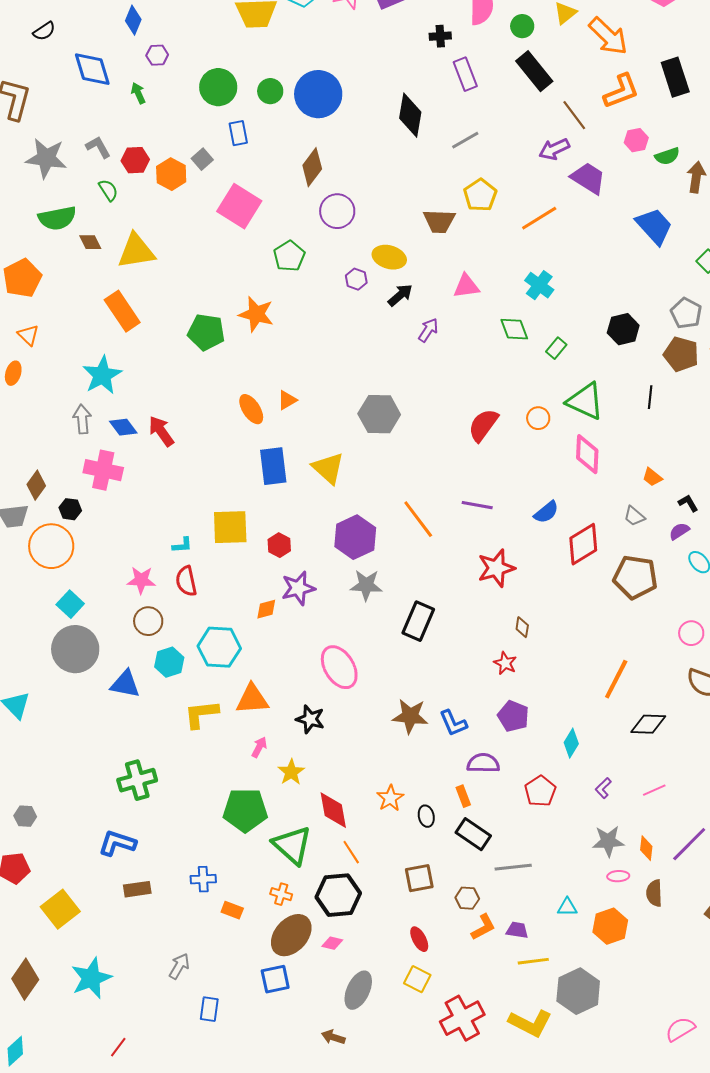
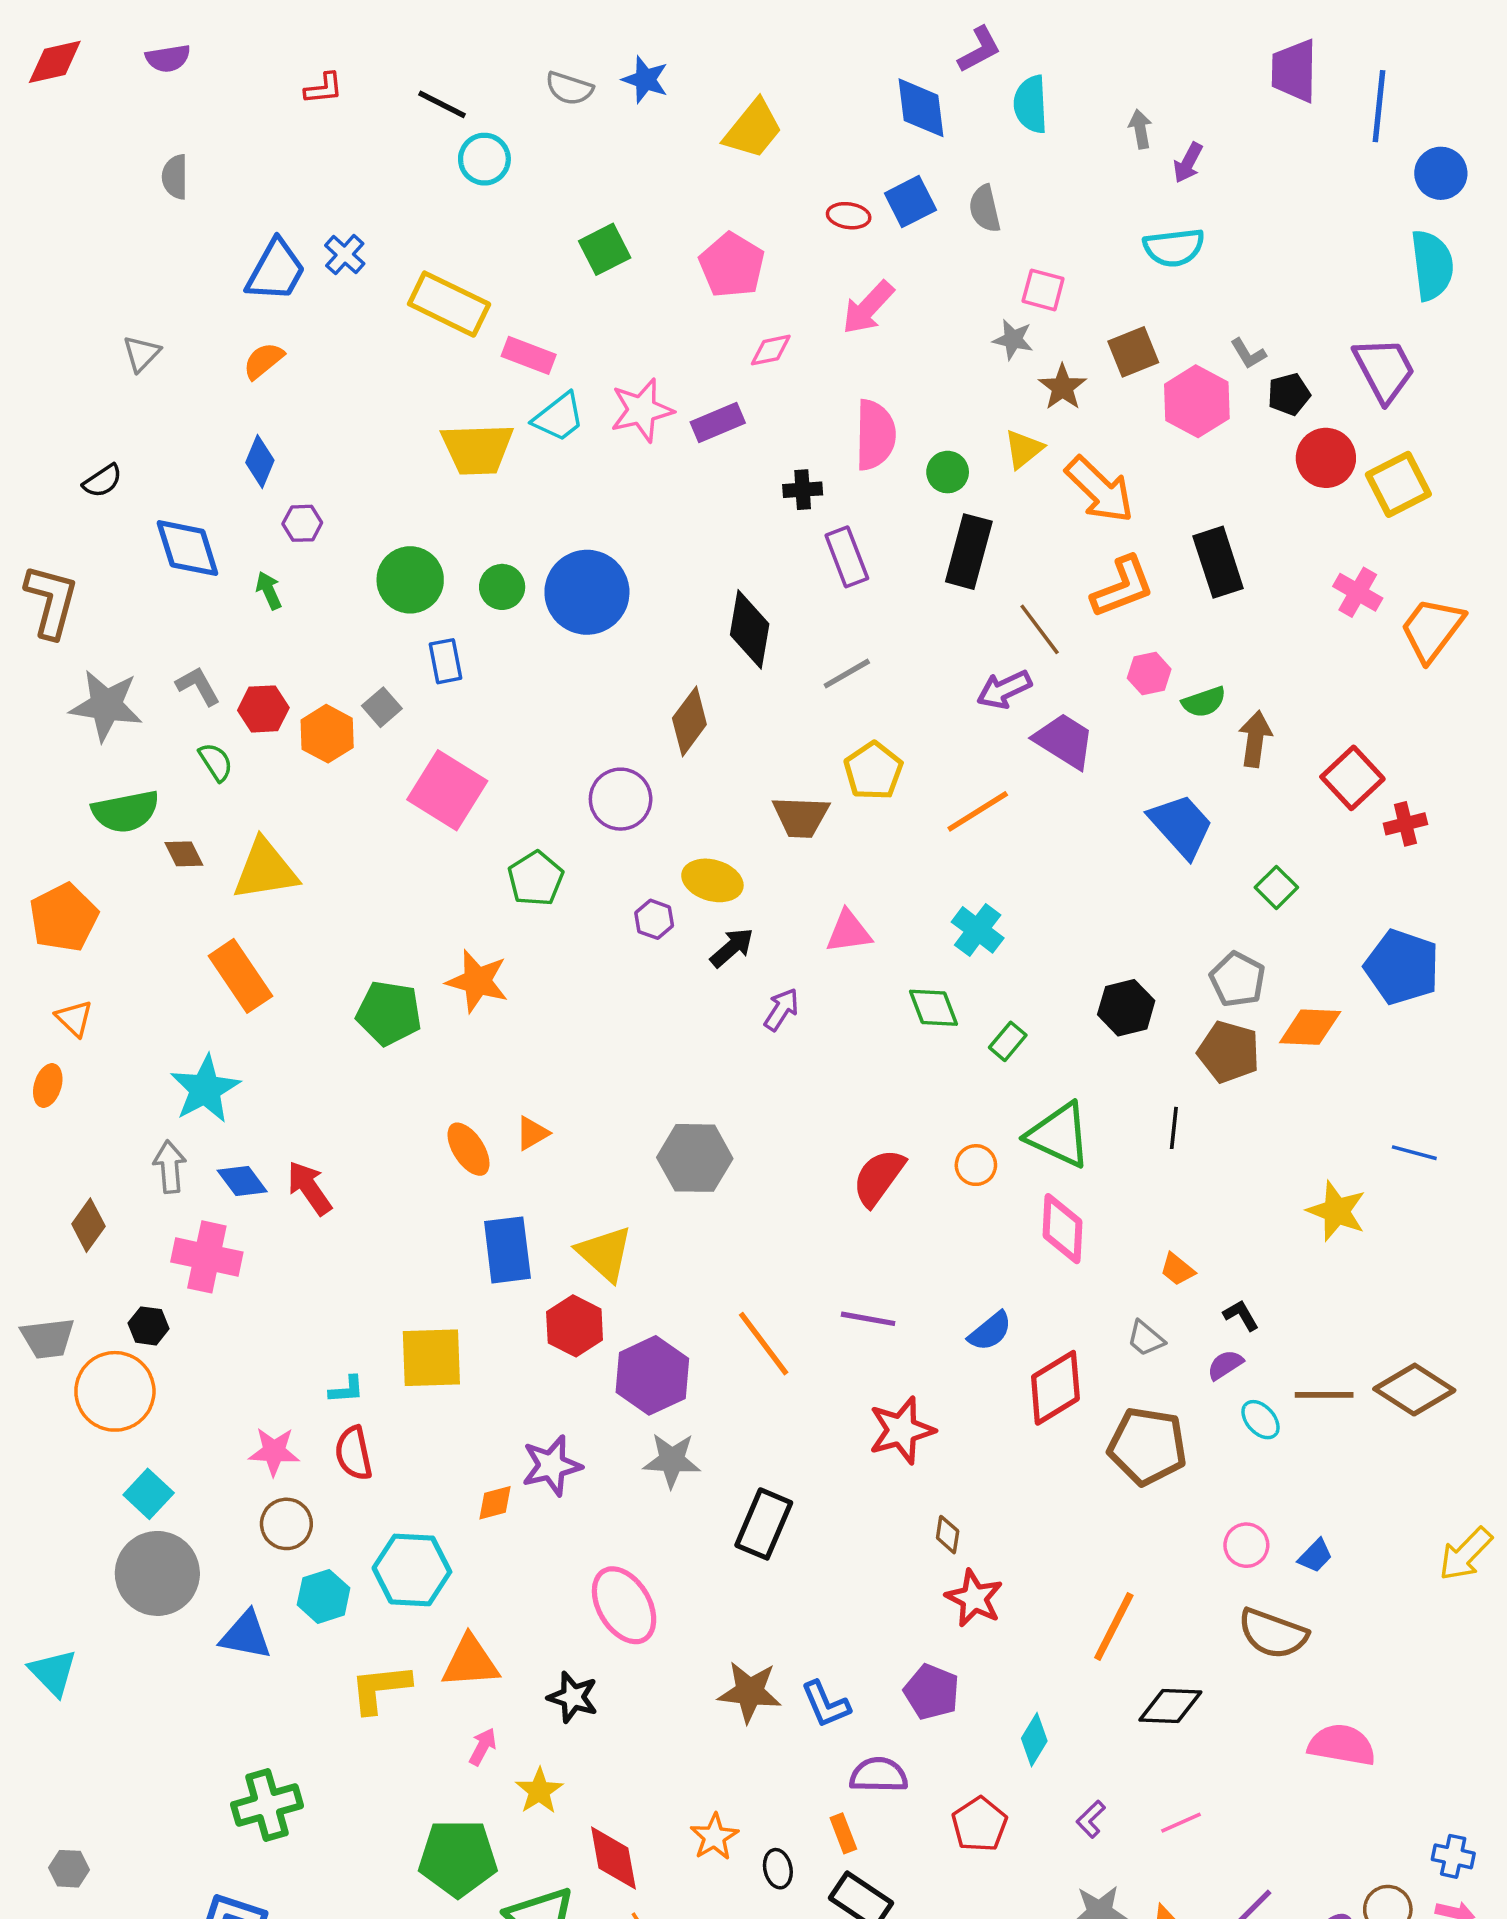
black rectangle: (534, 71) -> (969, 552), turned 54
brown diamond: (312, 167) -> (689, 721), moved
brown diamond: (36, 485) -> (88, 1225), moved
red hexagon: (279, 545) -> (575, 1326), moved, size x1.4
red star: (505, 663) -> (974, 1598), moved, size x1.4

